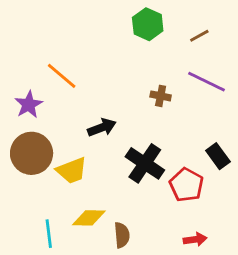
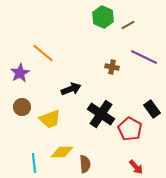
brown line: (199, 36) -> (128, 25), moved
brown circle: (32, 153) -> (22, 107), size x0.6
red arrow: (195, 239) -> (136, 167), turned 56

